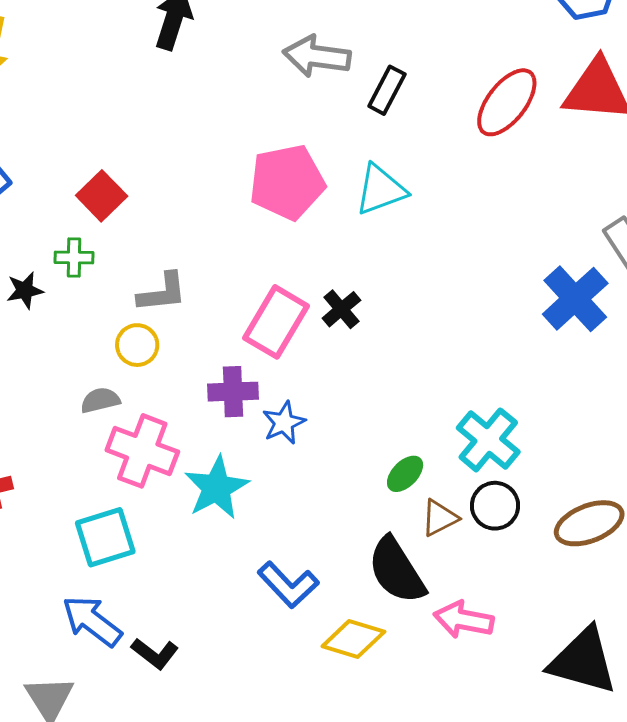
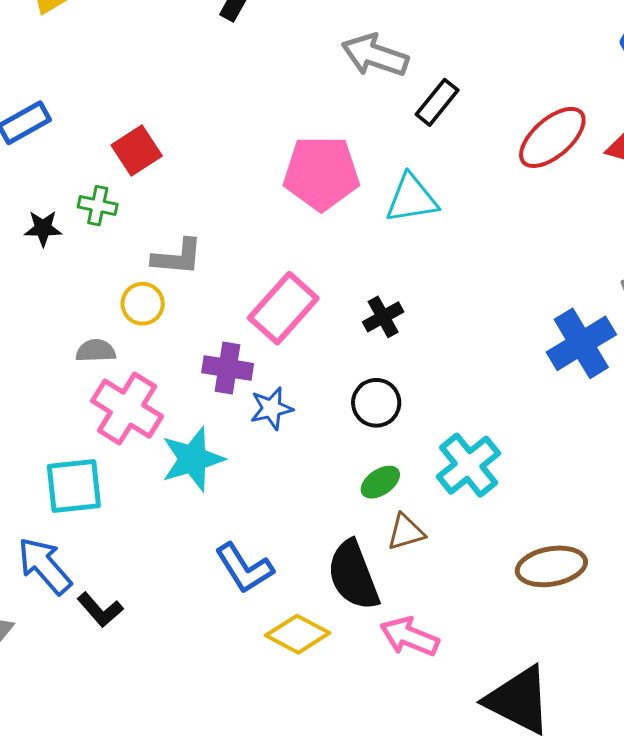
black cross: (341, 309) -> (383, 317), moved
black circle: (495, 506) -> (376, 403), moved

